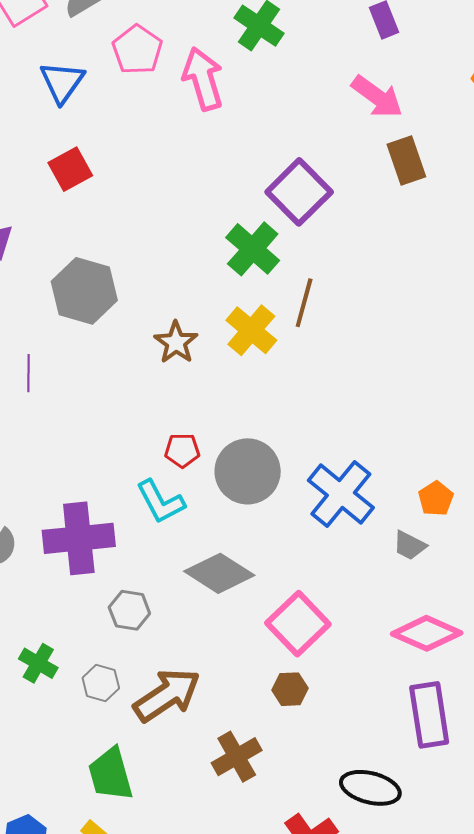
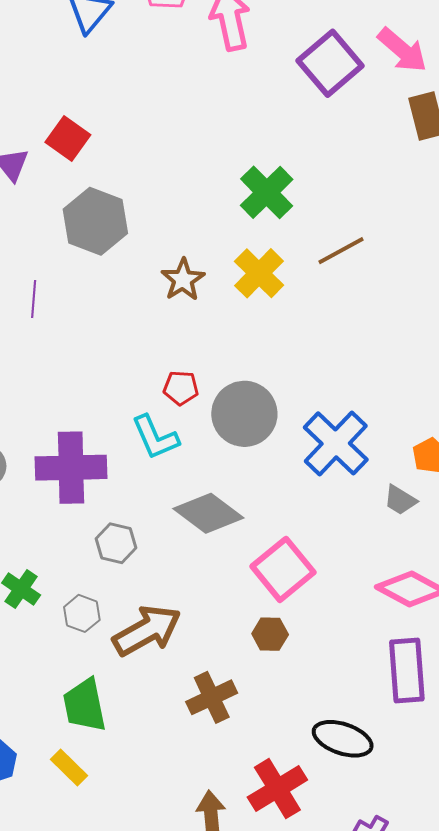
red square: (70, 169) -> (68, 139), moved, turned -30
purple square: (299, 192) -> (330, 63), moved
brown line: (304, 303) -> (341, 251), moved, turned 42

